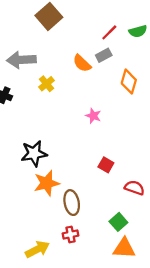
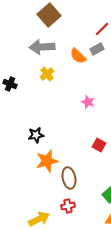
gray arrow: (21, 60) -> (42, 47), moved
black star: (34, 153) -> (36, 135), size x0.7

